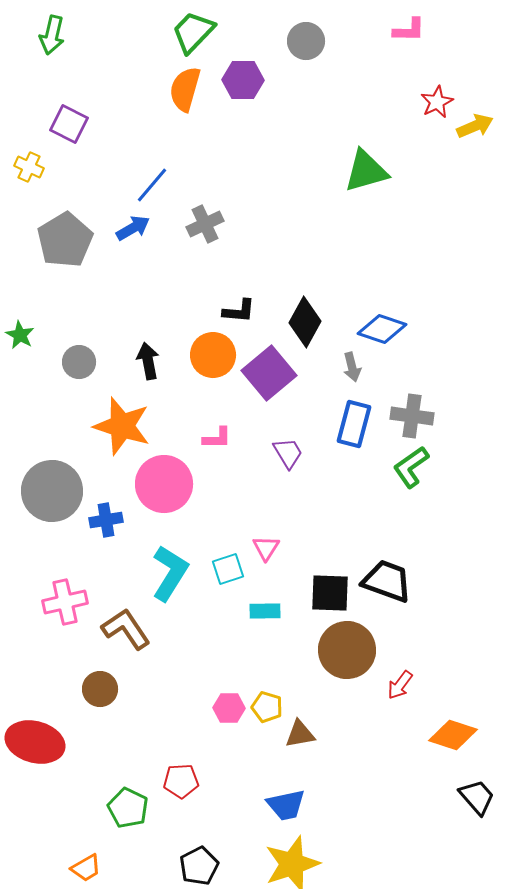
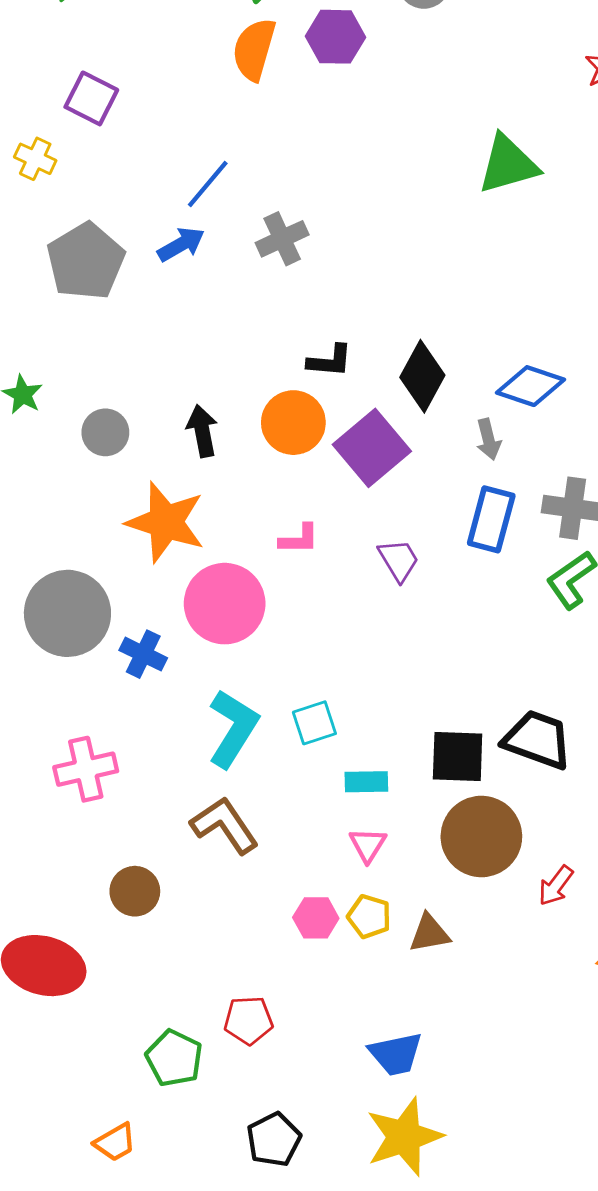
blue cross: (106, 520) -> (143, 654), turned 36
pink triangle: (266, 548) -> (368, 845), moved
brown L-shape: (126, 629) -> (225, 825), moved
brown triangle: (300, 734) -> (429, 933), moved

